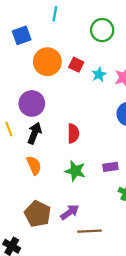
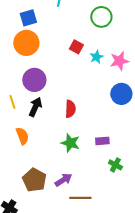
orange circle: (47, 62) -> (26, 43), moved
orange semicircle: (34, 165) -> (22, 136), moved

